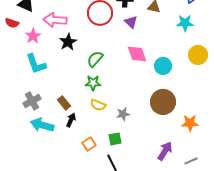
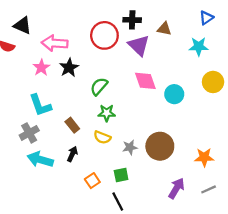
purple triangle: (131, 22) -> (139, 45), size x1.5
pink star: (33, 36) -> (41, 68), moved
cyan L-shape: (36, 64) -> (40, 105), moved
green star: (93, 83) -> (107, 113), moved
brown circle: (163, 102) -> (160, 146), moved
brown rectangle: (64, 103) -> (72, 125), moved
gray line: (191, 161) -> (209, 189), moved

